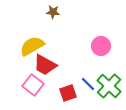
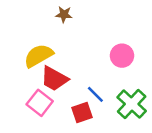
blue line: (88, 84) -> (95, 94), moved

